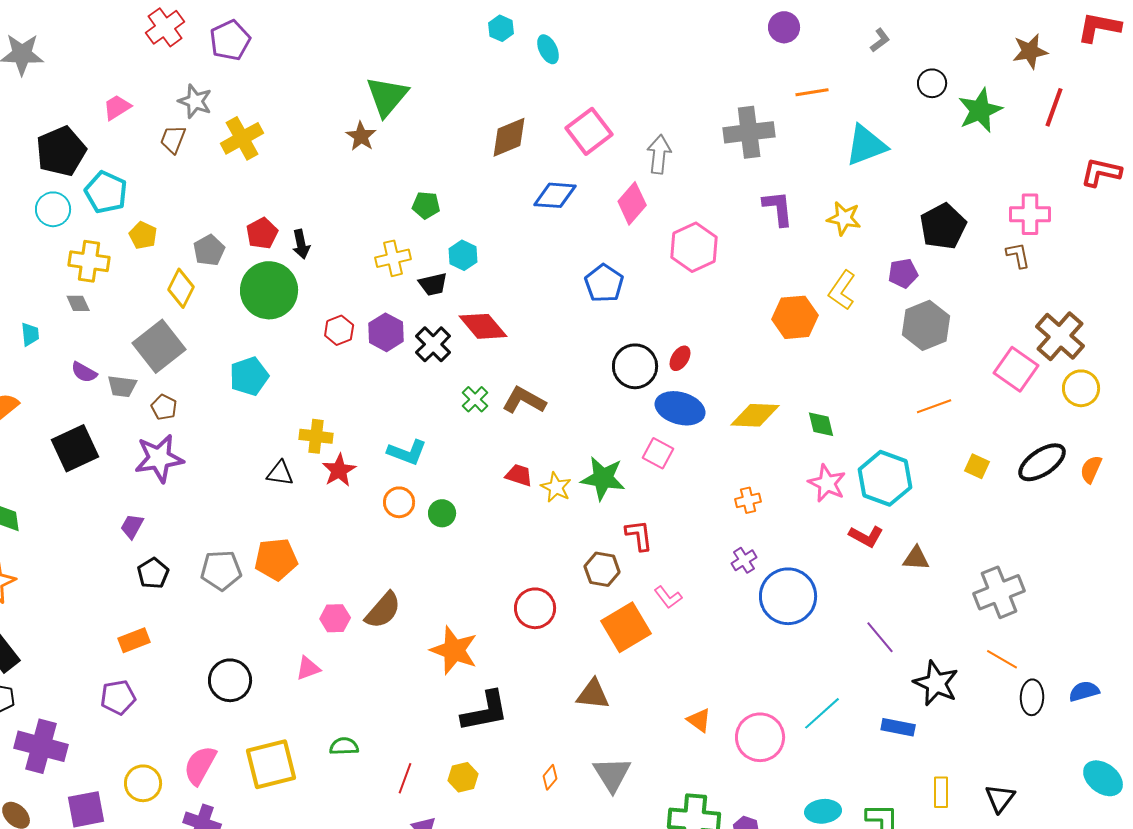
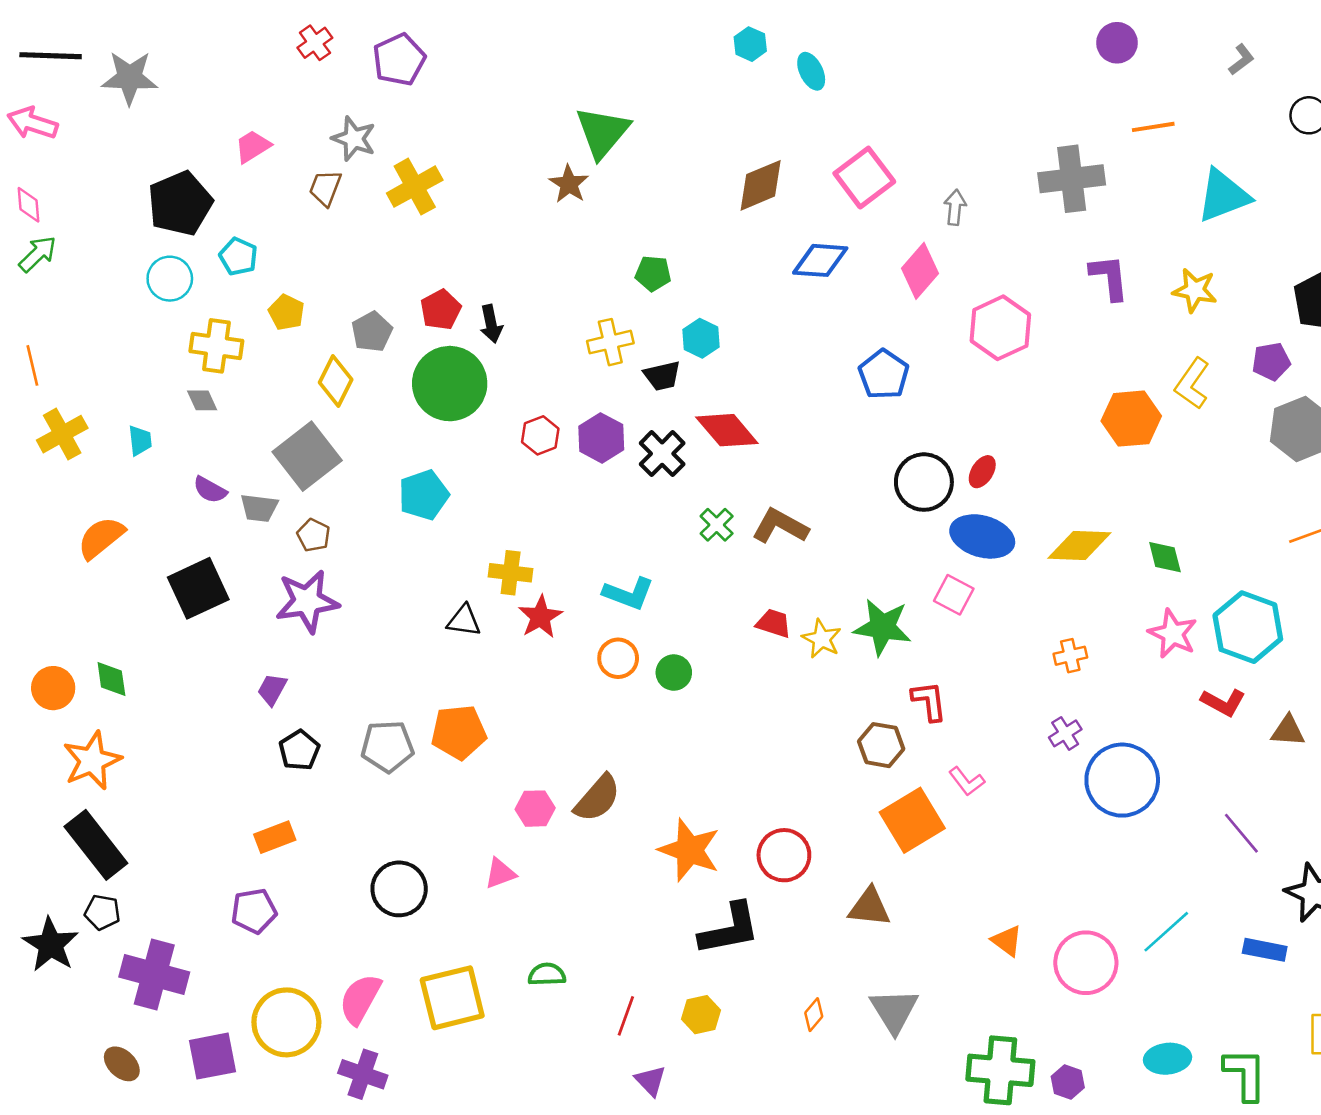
red cross: (165, 27) -> (315, 43), size x0.7
gray arrow: (659, 154) -> (955, 207), size x0.7
cyan pentagon: (106, 192) -> (238, 257), size x0.7
red circle: (535, 608) -> (784, 855), moved
yellow circle: (143, 783) -> (286, 1022), size x1.4

